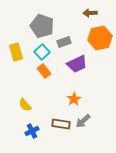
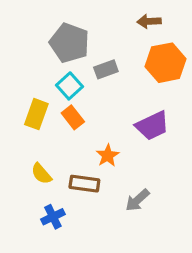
yellow rectangle: (16, 52) -> (36, 114), moved, turned 36
purple trapezoid: (77, 64) -> (152, 126), moved
orange star: (74, 99) -> (108, 155), moved
brown rectangle: (61, 124) -> (84, 184), moved

